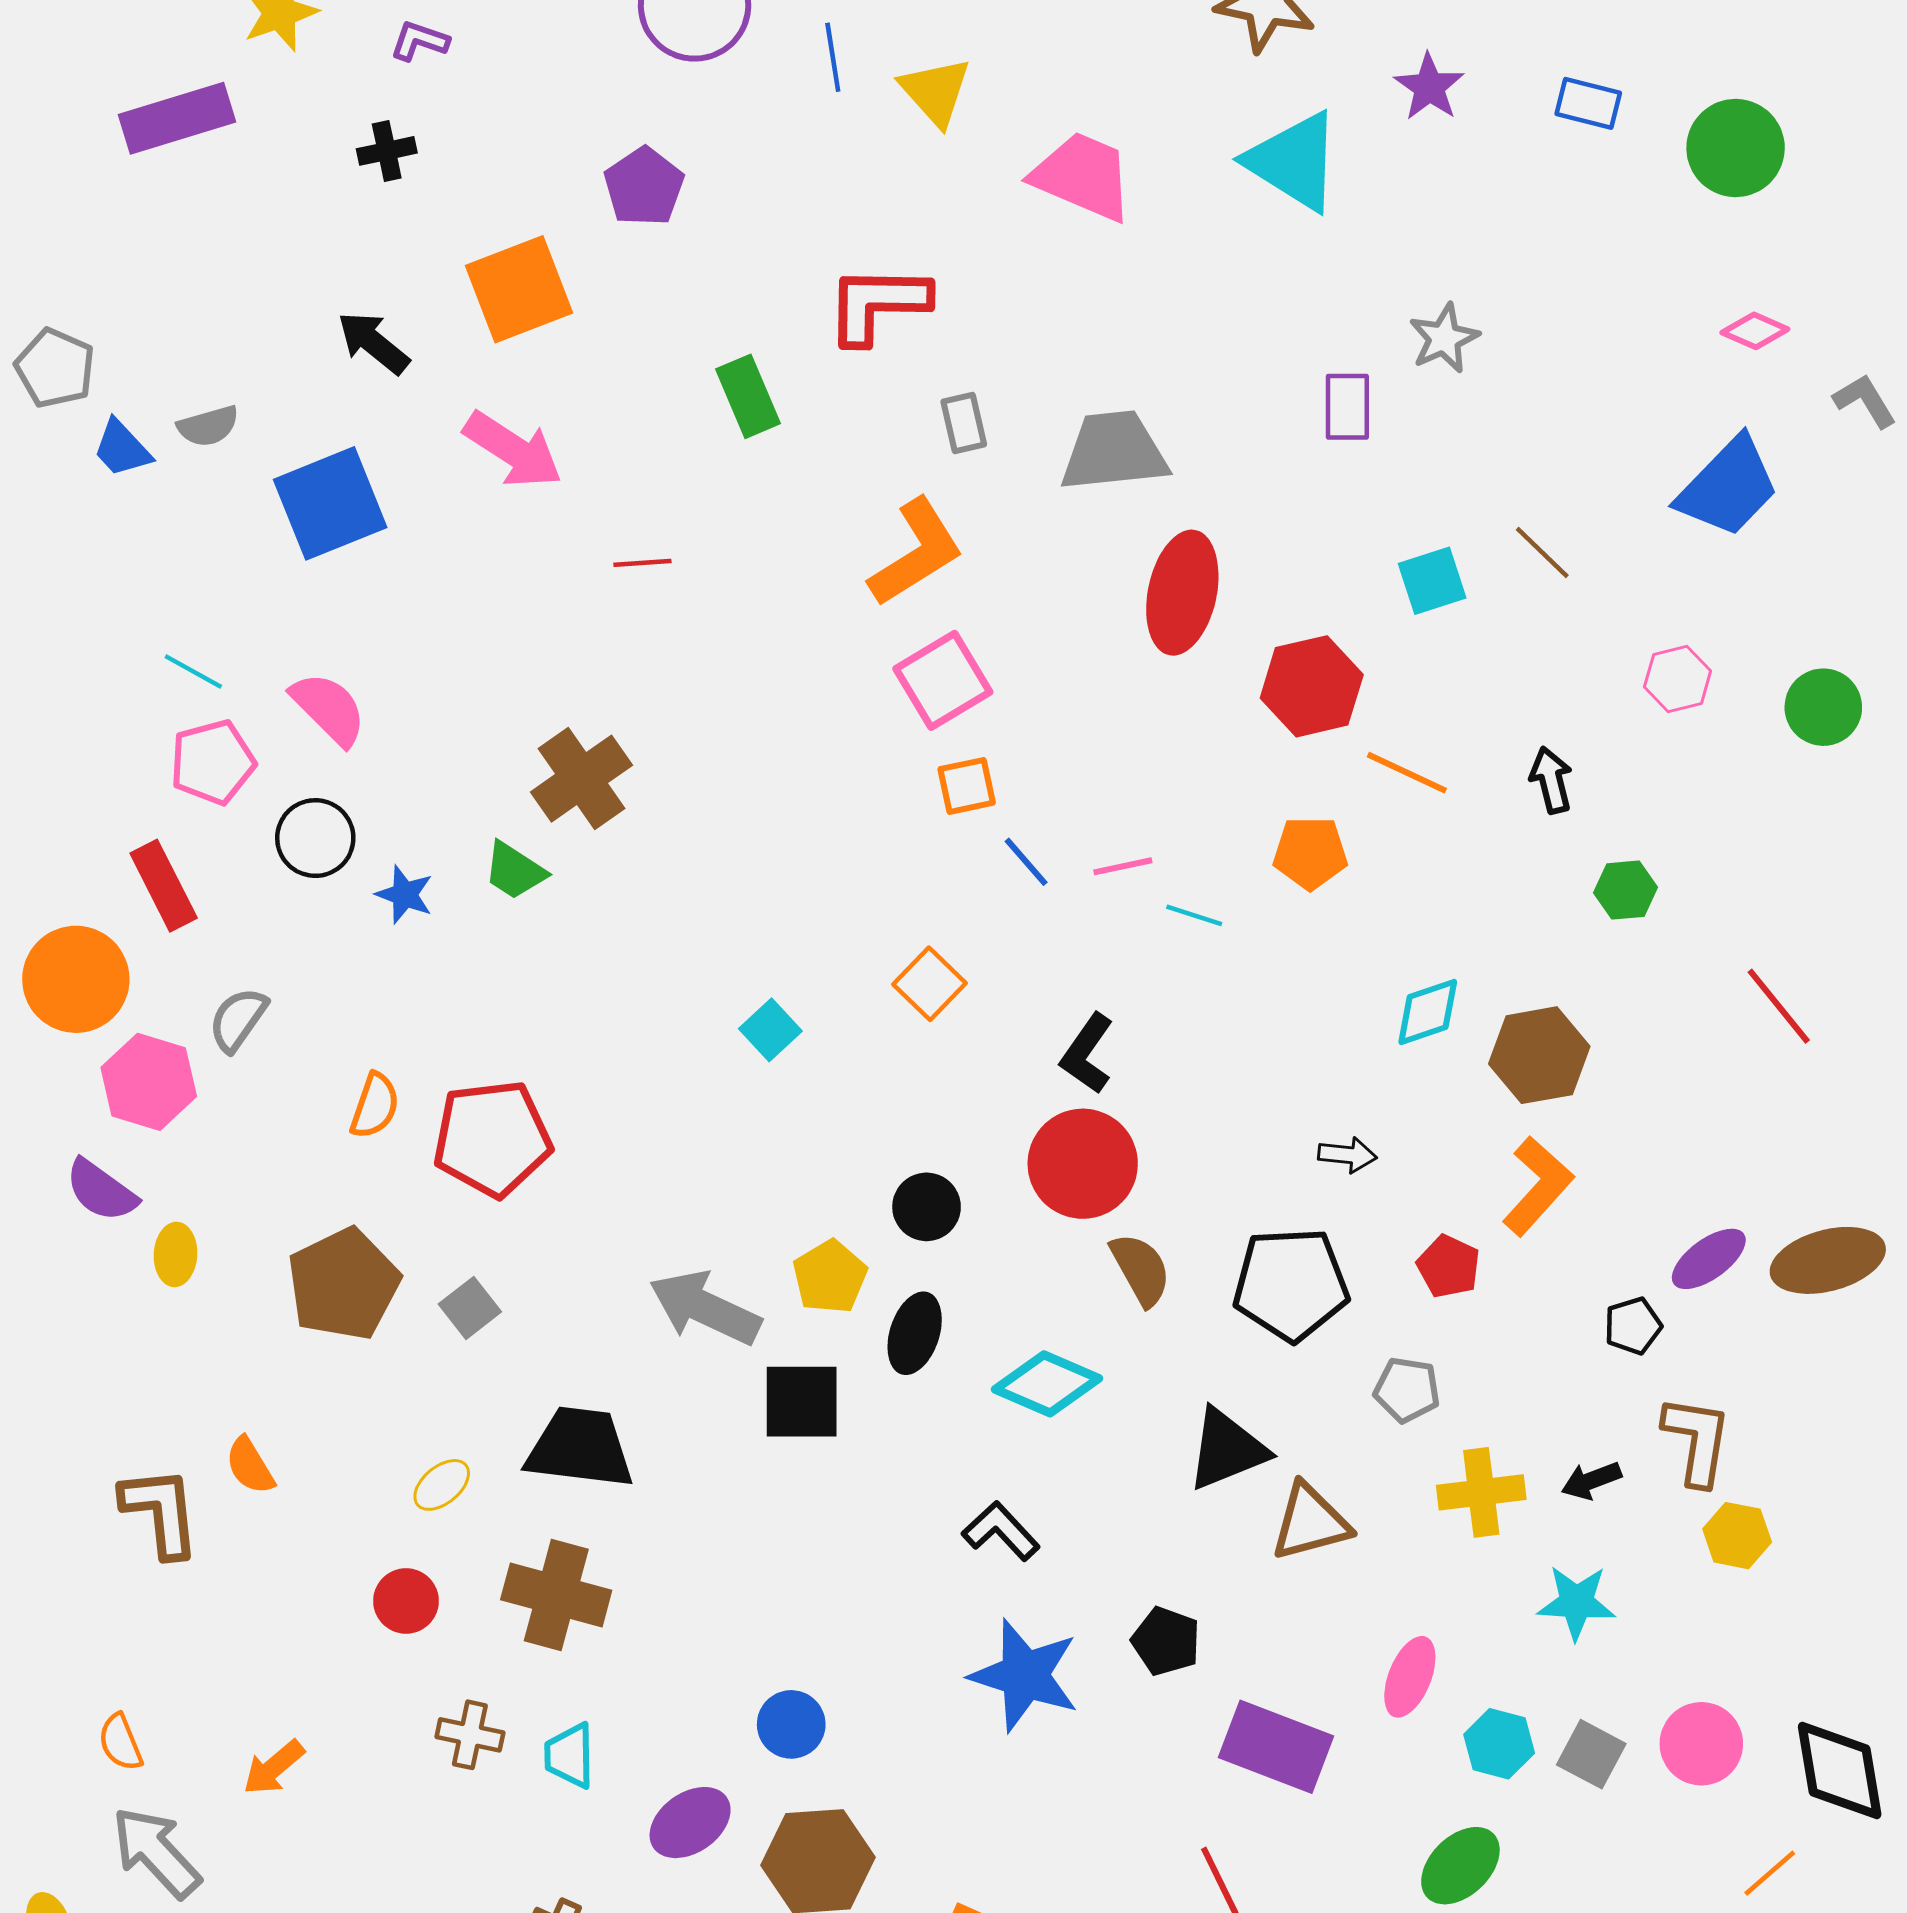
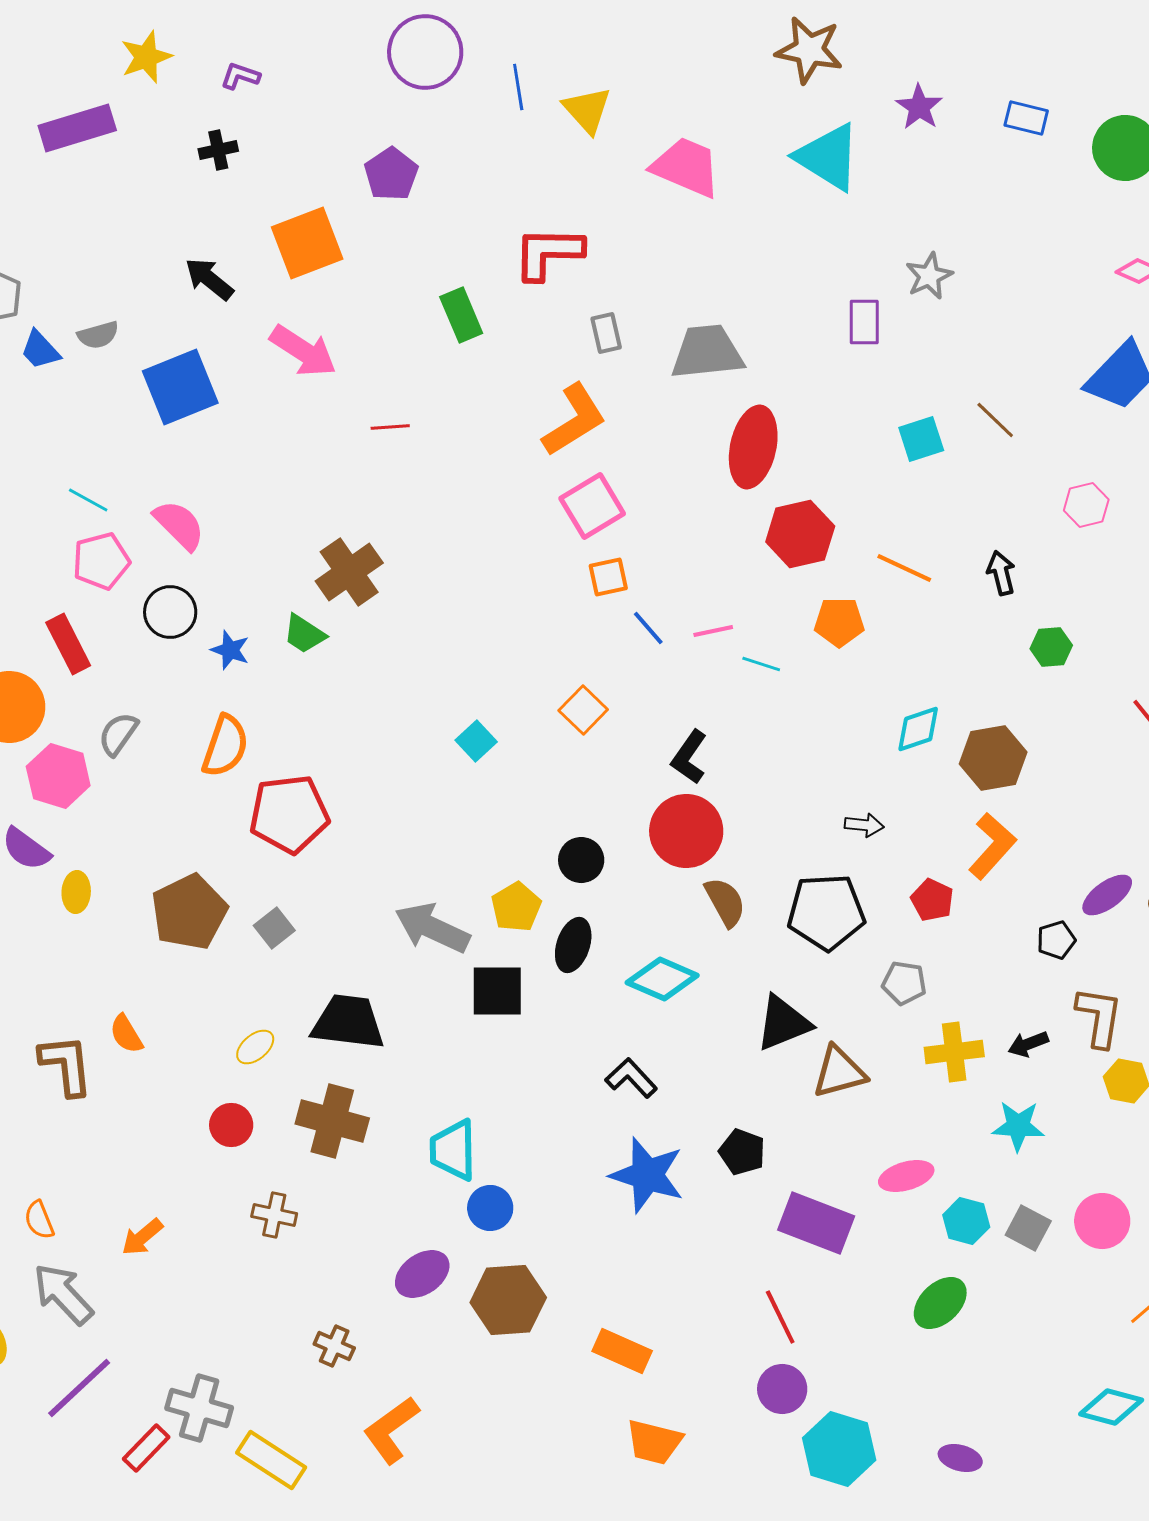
red hexagon: (1312, 686) -> (800, 534), moved
orange semicircle: (375, 1106) -> (225, 746), moved, size x1.4
pink ellipse: (1410, 1677) -> (906, 1176), turned 52
cyan trapezoid: (570, 1756) -> (453, 1150), moved, size x1.4

